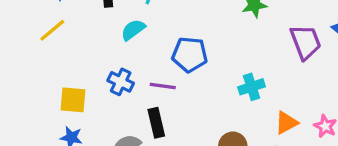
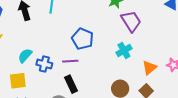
cyan semicircle: (133, 30) -> (25, 56), moved
purple trapezoid: (306, 42) -> (131, 21), moved
blue pentagon: (190, 55) -> (83, 39), turned 30

